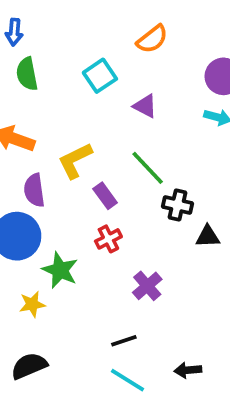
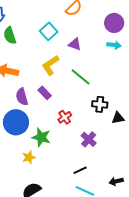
yellow L-shape: (75, 161) -> (50, 65), moved
purple rectangle: (105, 196) -> (45, 93), moved
black cross: (178, 205) -> (100, 104), moved
black triangle: (208, 236) -> (118, 118), moved

